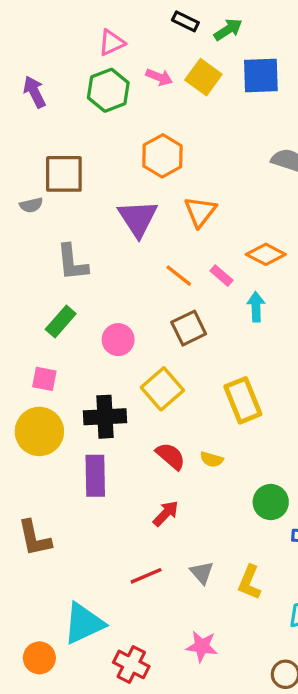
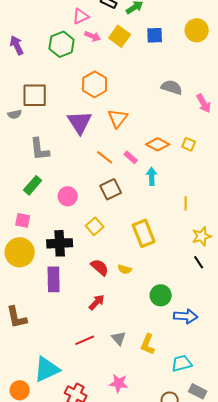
pink triangle: (112, 43) -> (81, 16), moved
blue square: (261, 75) -> (155, 35), size x0.7
yellow square: (162, 389) -> (95, 226), size x0.7

